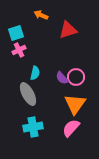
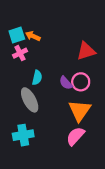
orange arrow: (41, 15) -> (33, 36), moved
red triangle: (68, 30) -> (86, 51), moved
cyan cross: (33, 127) -> (23, 135), moved

